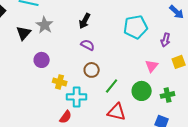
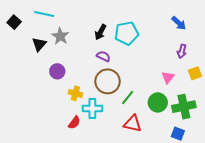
blue arrow: (177, 12) -> (179, 23), moved
cyan pentagon: (136, 27) -> (127, 33), moved
brown circle: (92, 70) -> (108, 81), size x1.6
green cross: (168, 95) -> (184, 107), size x1.6
red semicircle: (66, 117) -> (74, 123), moved

